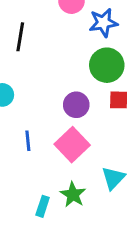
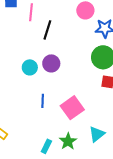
purple circle: (76, 105) -> (51, 63), moved

